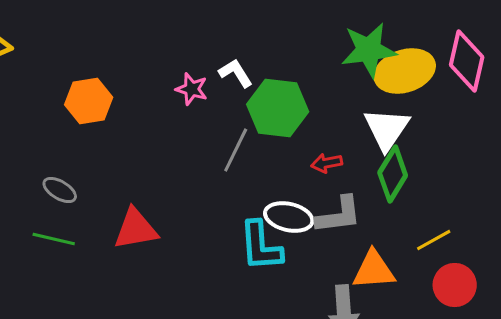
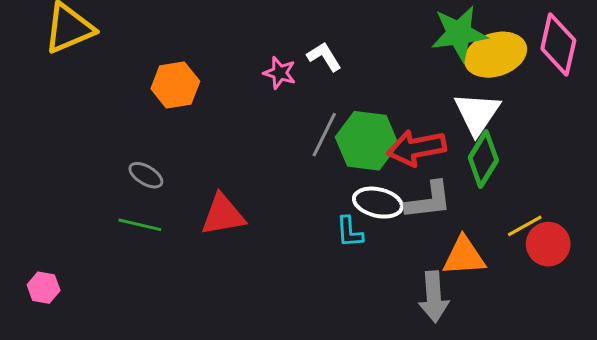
green hexagon: (278, 108) -> (367, 141), moved
red arrow: (327, 163) -> (416, 148), size x1.8
cyan L-shape: (261, 246) -> (350, 232), size x0.6
red circle: (455, 285) -> (548, 244), moved

